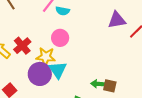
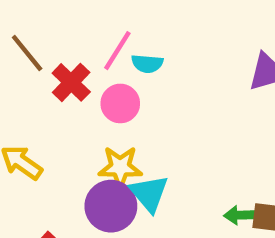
pink circle: (60, 38) -> (120, 103), moved
red cross: (22, 46) -> (71, 82), moved

